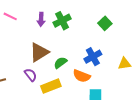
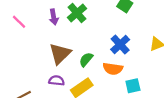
pink line: (10, 16) -> (19, 22), turned 32
purple semicircle: (31, 75) -> (57, 81), turned -32

